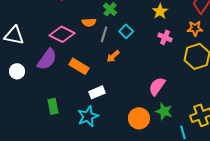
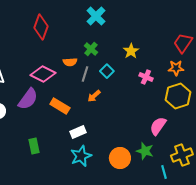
yellow star: (160, 11) -> (131, 51), moved
pink semicircle: (157, 86) -> (158, 126), moved
cyan star: (88, 116) -> (81, 156), moved

